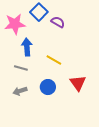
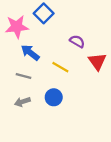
purple semicircle: (58, 22) -> (77, 41), moved
blue arrow: (27, 47) -> (30, 53), turned -48
red triangle: (78, 83) -> (97, 61), moved

